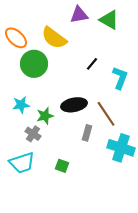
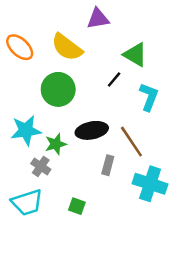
green triangle: (109, 20) -> (135, 55), moved
green circle: (34, 64) -> (58, 89), moved
cyan star: (21, 105) -> (26, 130), size x1.4

